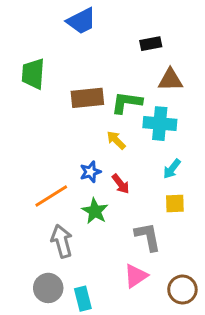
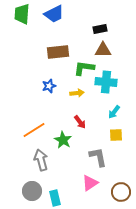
green trapezoid: (33, 74) -> (22, 14), moved
brown triangle: (170, 80) -> (103, 50), moved
brown rectangle: (87, 98) -> (58, 52), moved
yellow arrow: (116, 140) -> (77, 93), turned 128
blue star: (90, 172) -> (49, 86), moved

